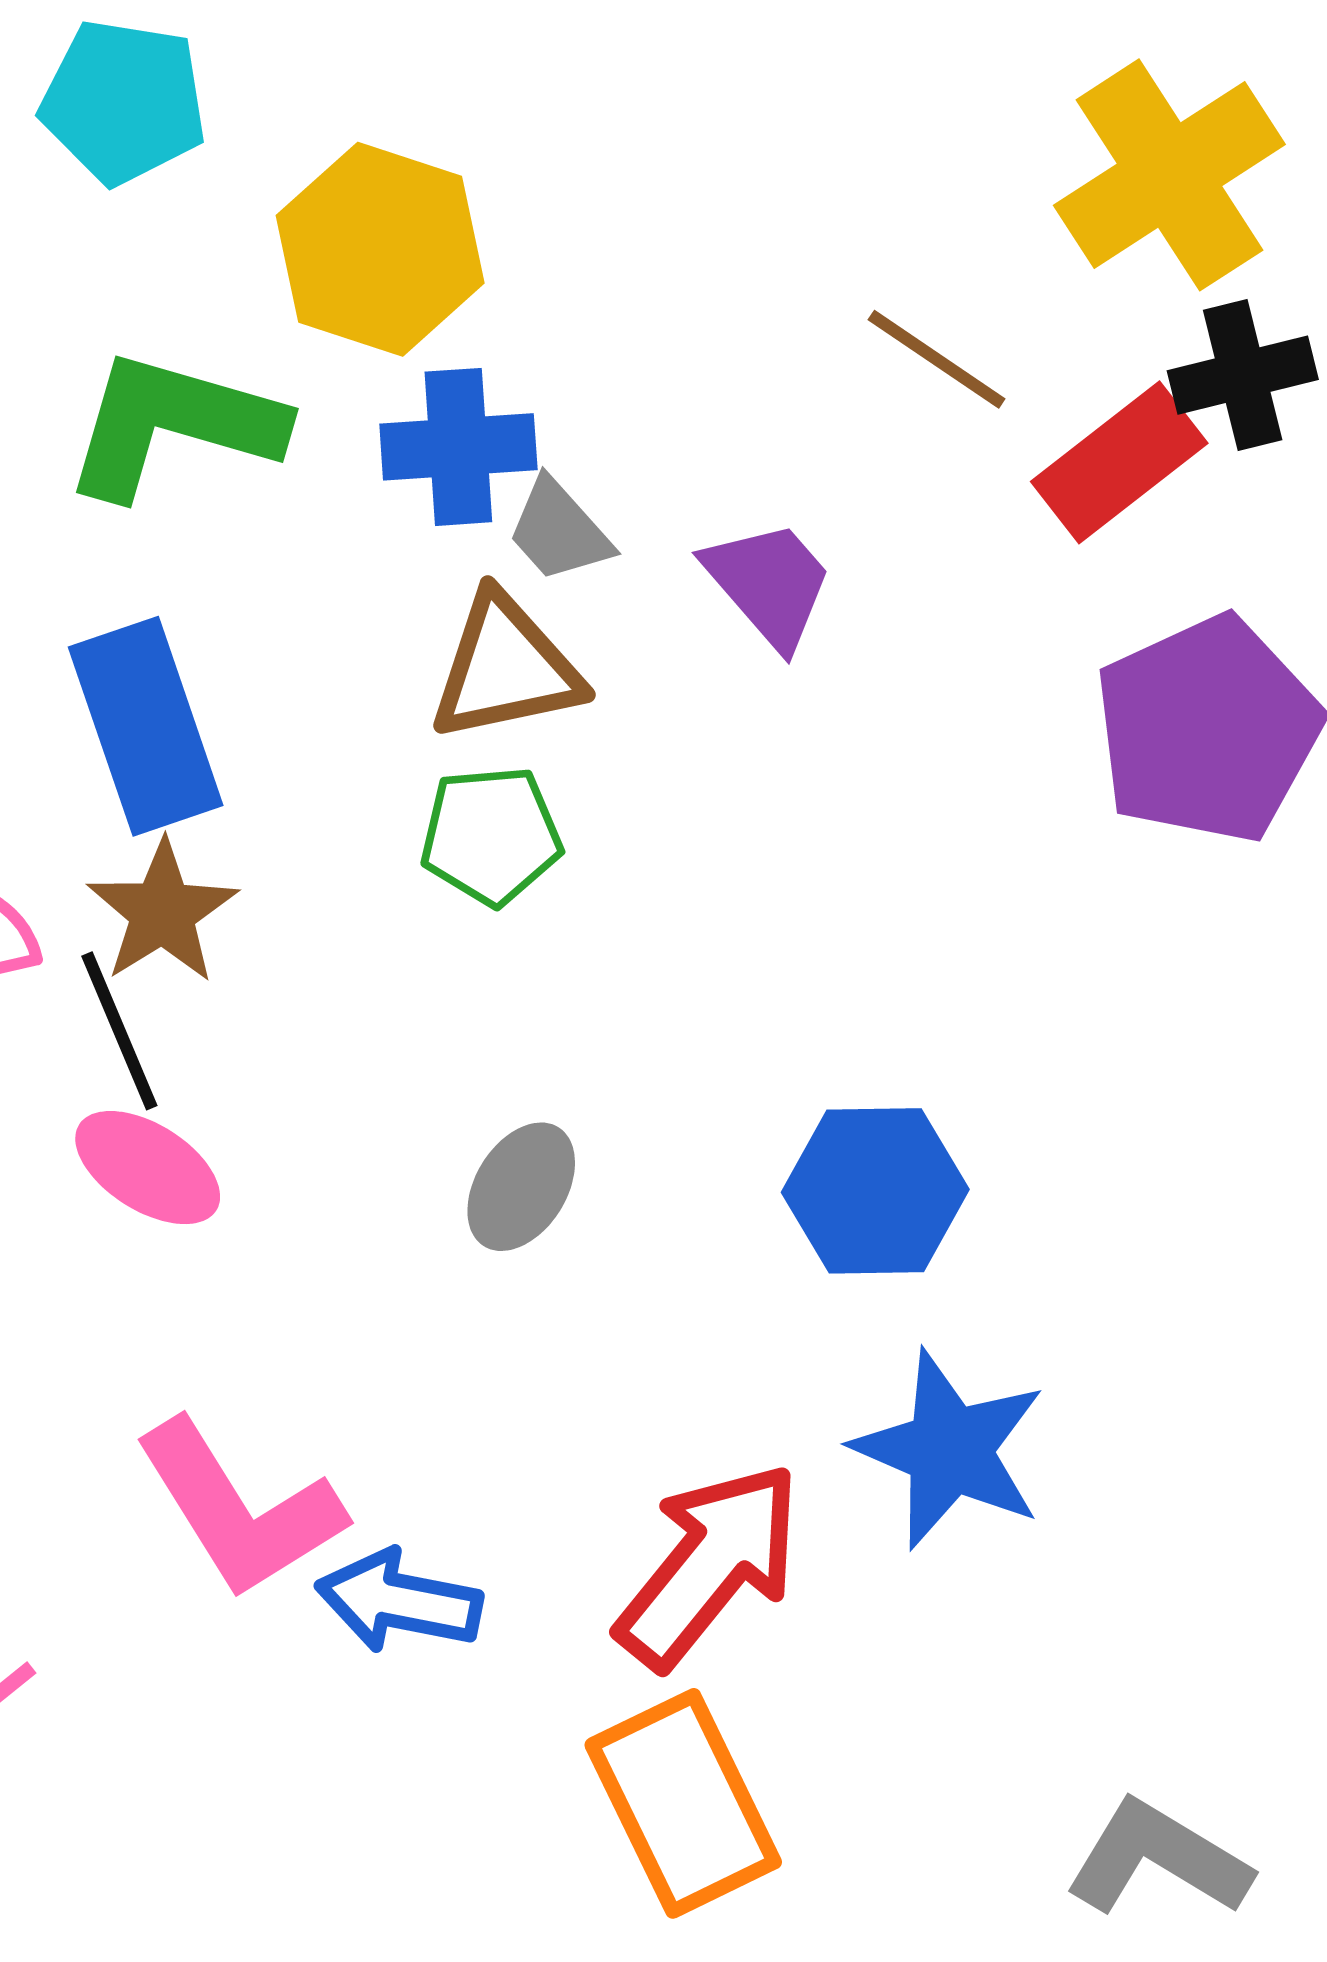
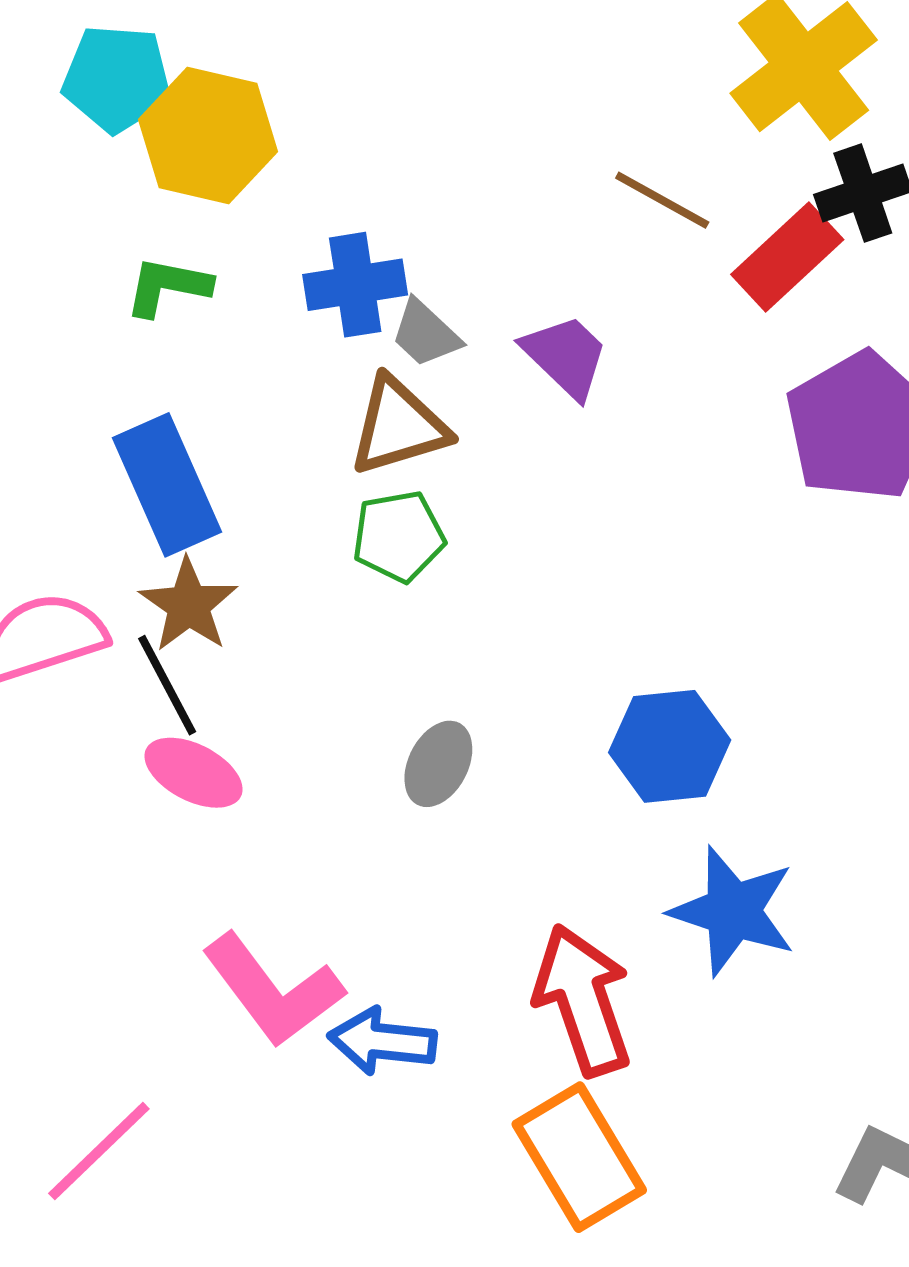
yellow hexagon: (380, 249) -> (208, 136), moved
green L-shape: (173, 425) -> (168, 287), size x0.6
red arrow: (709, 1565) -> (583, 1000), turned -53

